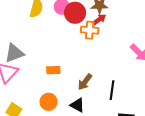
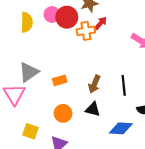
red arrow: (99, 19) -> (101, 23), moved
gray triangle: (14, 53) -> (29, 72), moved

